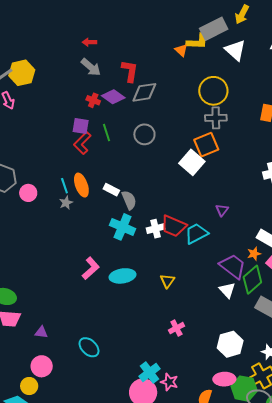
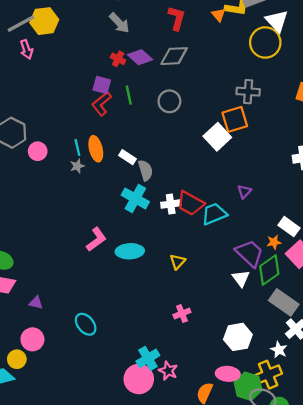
red L-shape: (130, 71) -> (177, 18), moved
yellow circle: (213, 91) -> (265, 42), moved

